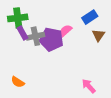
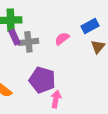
purple pentagon: (51, 39) -> (42, 80), moved
pink arrow: (89, 86) -> (56, 99), moved, turned 49

